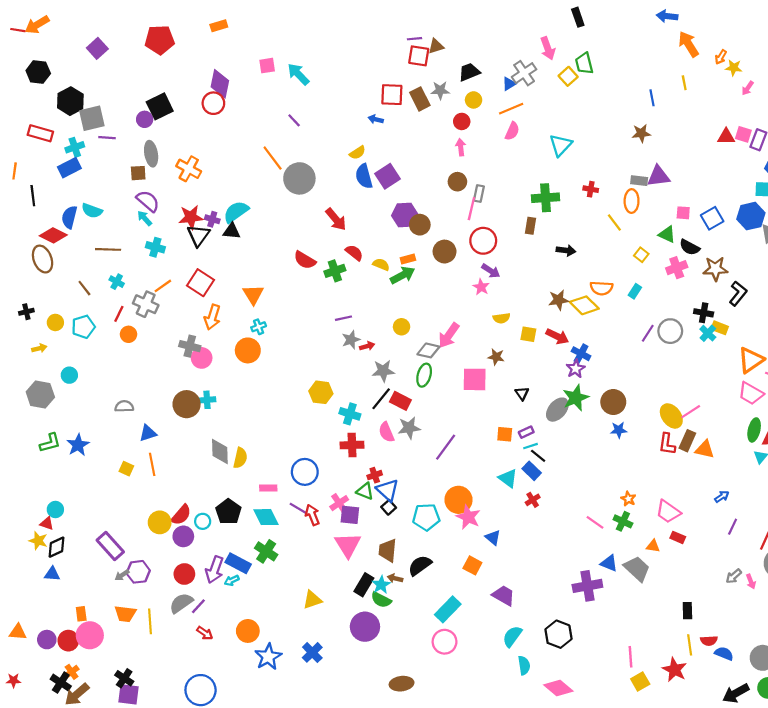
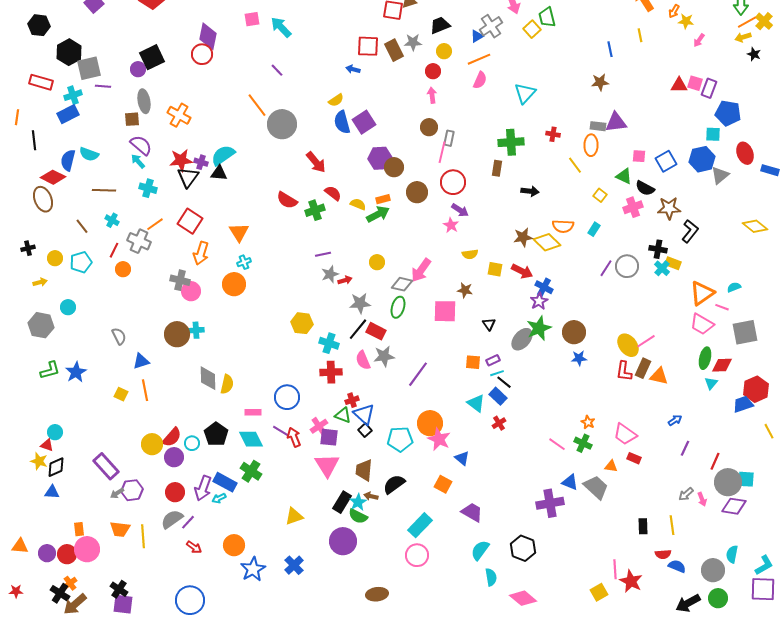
gray semicircle: (124, 406) -> (119, 336), turned 66
yellow line: (690, 645) -> (672, 525), moved
pink line: (630, 657) -> (615, 569), moved

